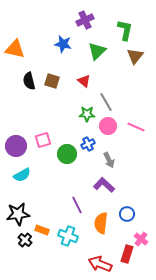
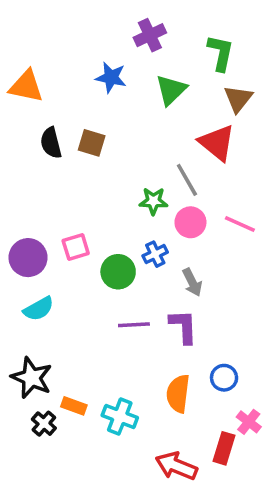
red triangle: (84, 81) -> (217, 143), moved, size x1.6
purple L-shape: (104, 185) -> (183, 326), turned 45
purple line: (77, 205) -> (134, 325), moved, turned -66
black star: (18, 214) -> (32, 378), turned 30

